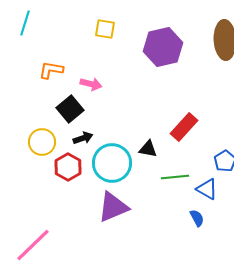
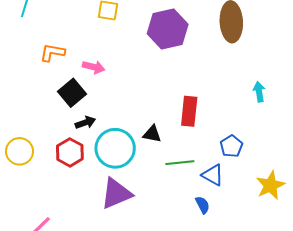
red rectangle: (184, 127) -> (189, 111), turned -36
yellow circle: (42, 142) -> (19, 151), moved

